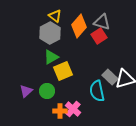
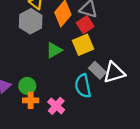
green triangle: (51, 57) -> (54, 50), moved
yellow square: (63, 71) -> (83, 45), moved
orange cross: (60, 111) -> (31, 100), moved

